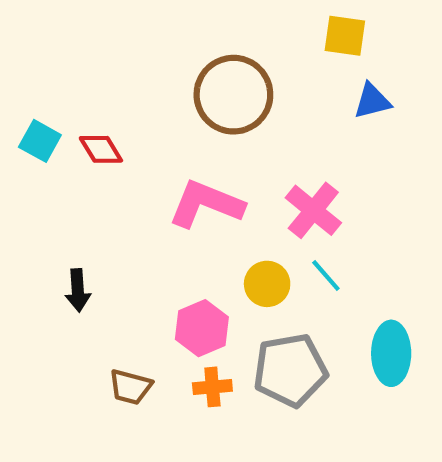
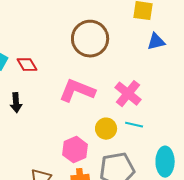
cyan line: (326, 275) -> (134, 125), turned -36
black arrow: (78, 290) -> (16, 103), moved

